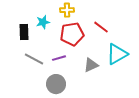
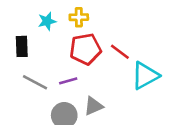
cyan star: (43, 22) -> (47, 21), moved
red line: (101, 27) -> (120, 52), moved
gray triangle: (91, 65) -> (93, 106), moved

